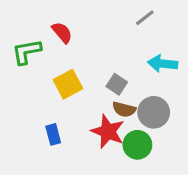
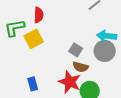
red semicircle: (62, 33) -> (39, 15), turned 42
yellow square: (68, 84) -> (34, 39), moved
gray circle: (154, 112) -> (105, 51), moved

